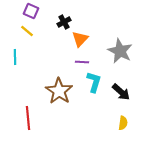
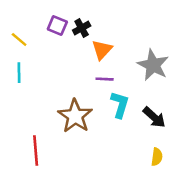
purple square: (31, 11) -> (57, 25), moved
yellow line: (27, 31) -> (19, 40), moved

